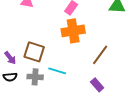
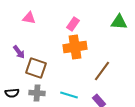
purple arrow: (10, 58) -> (19, 52), moved
cyan line: (57, 71) -> (69, 95), moved

